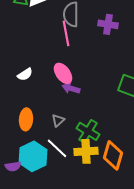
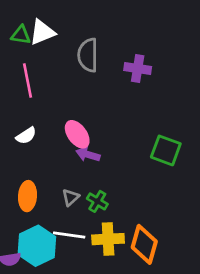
pink line: (66, 33) -> (27, 81), moved
green cross: (88, 131) -> (97, 201), moved, size x0.7
white line: (57, 148) -> (69, 235), turned -35

